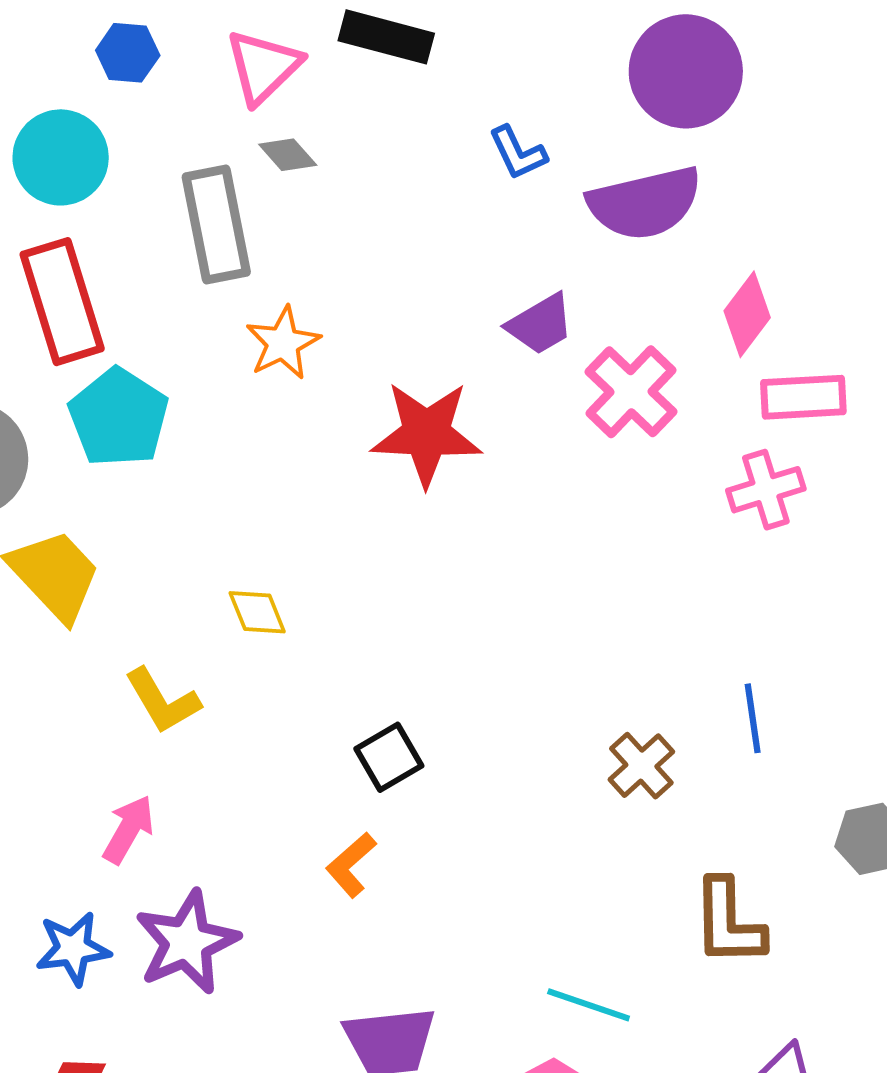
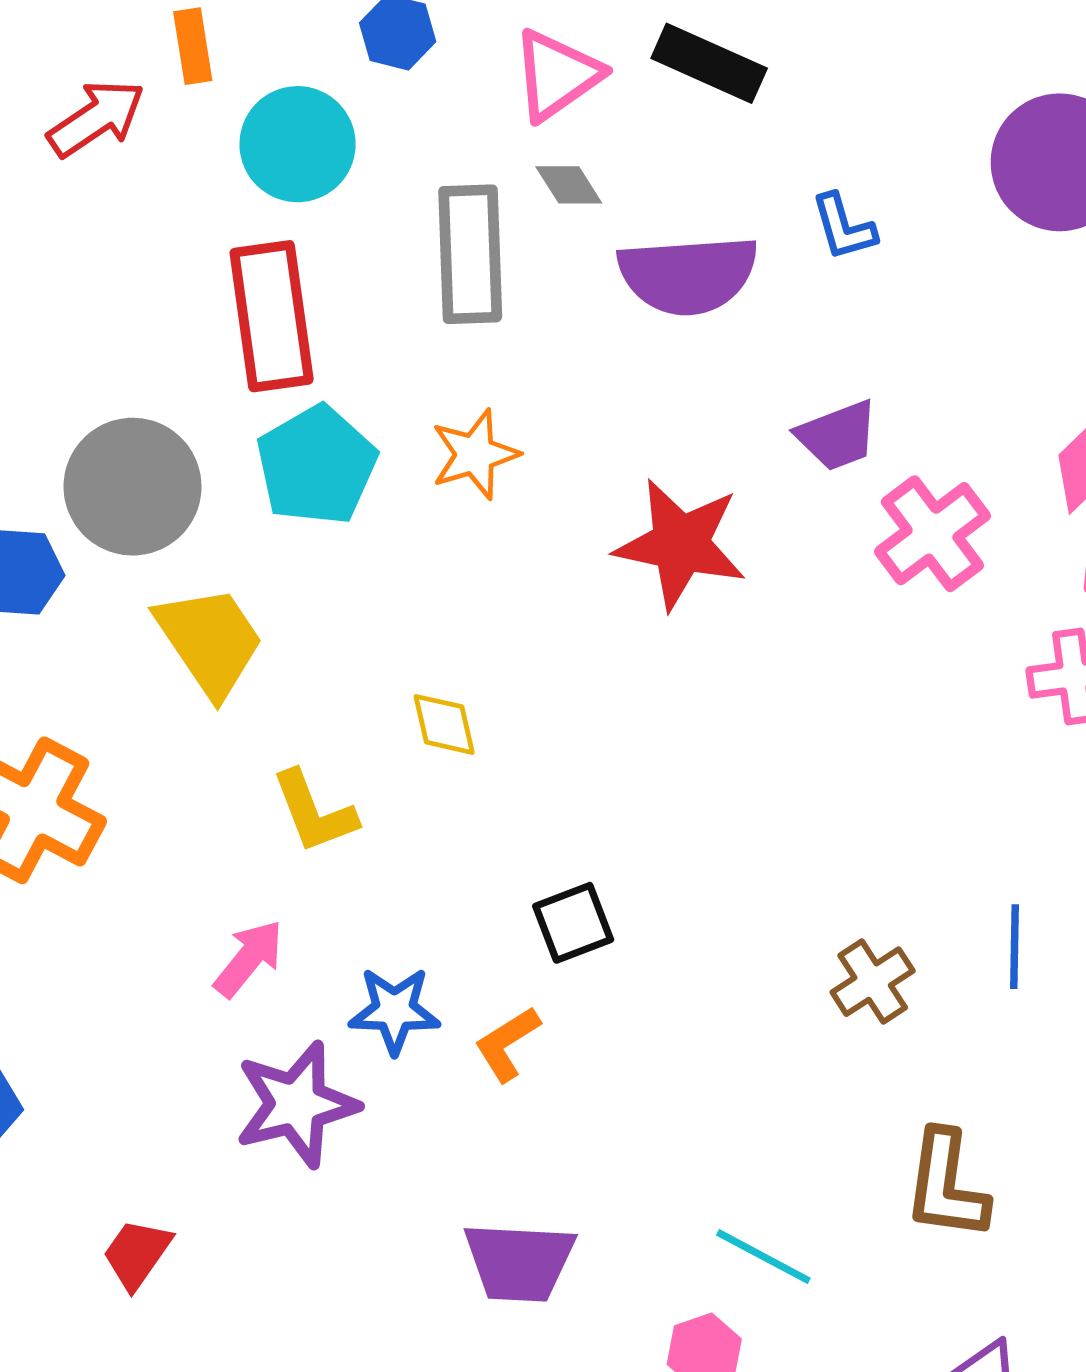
purple semicircle: (645, 203) -> (688, 275), moved
orange star: (283, 343) -> (475, 454), moved
blue star: (73, 949) -> (394, 1010), moved

